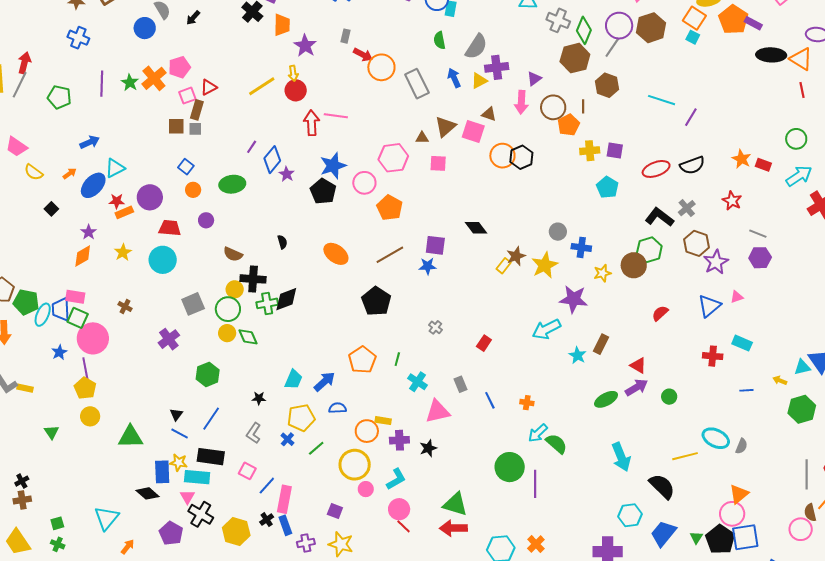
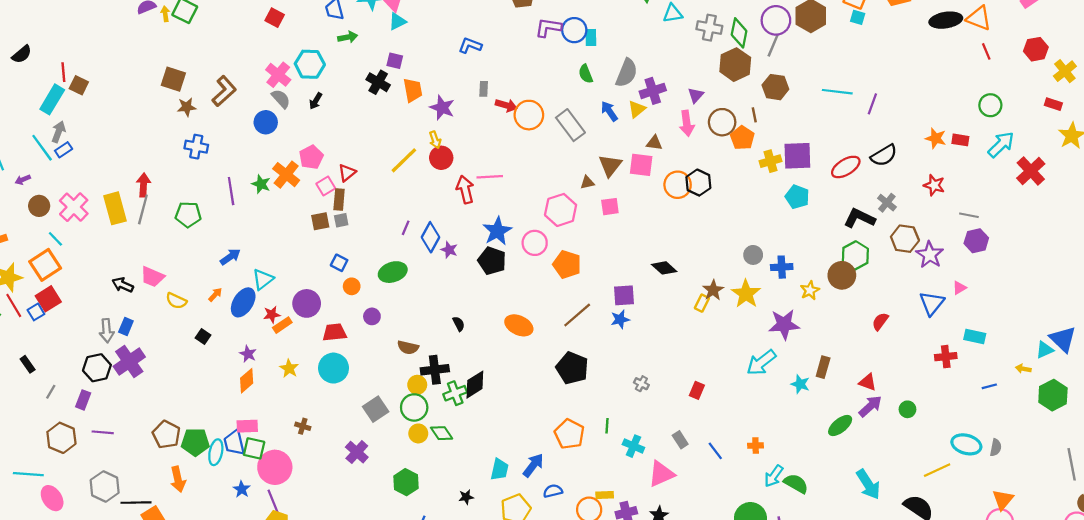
purple square: (615, 151) -> (797, 156), size x1.6

